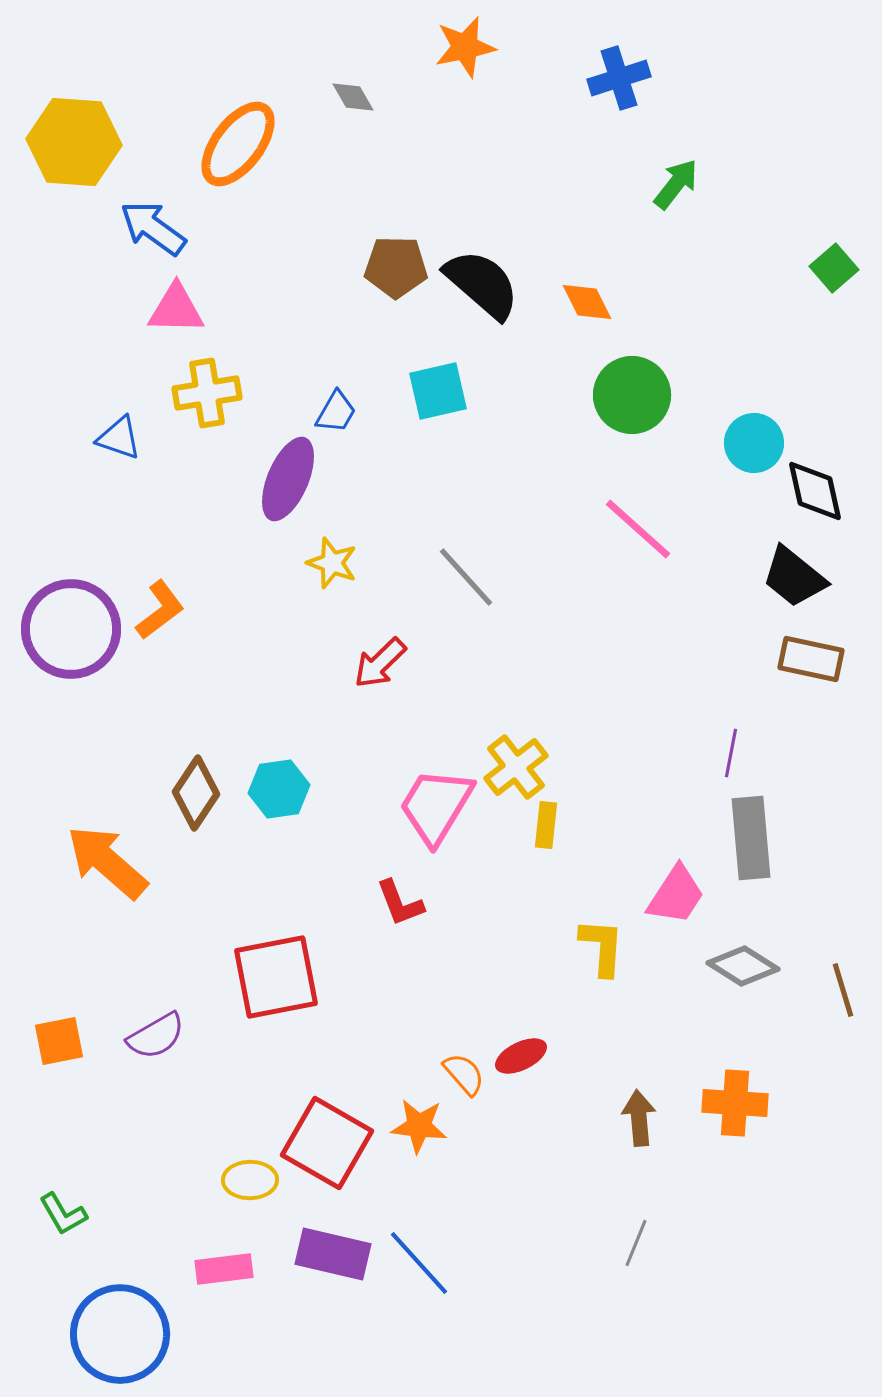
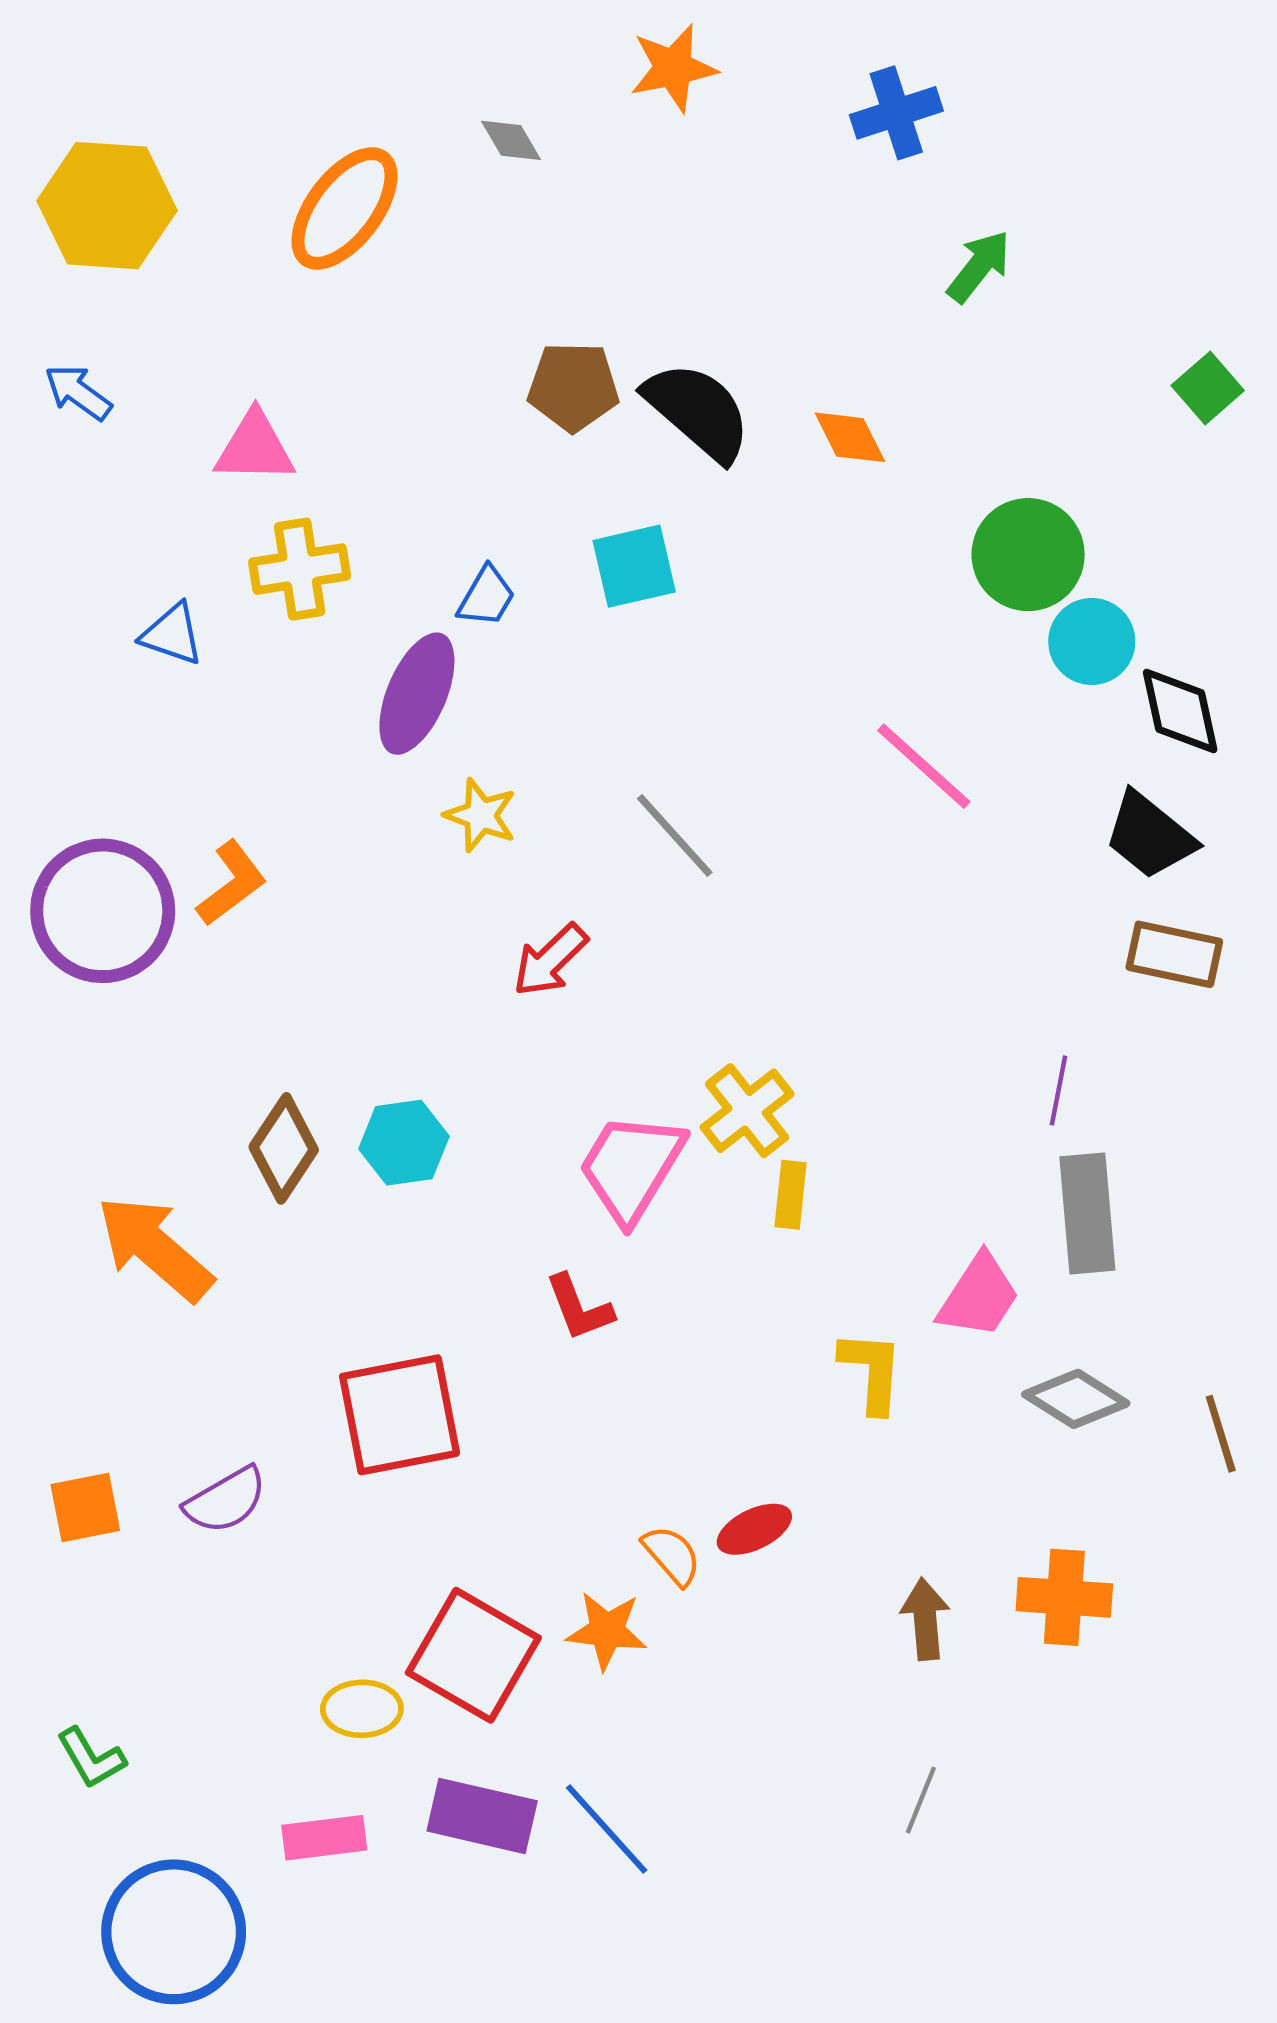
blue arrow: (153, 228) -> (78, 392), moved, size x0.7
green circle: (632, 395) -> (1028, 555), moved

